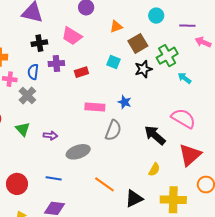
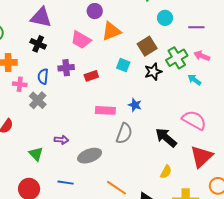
orange triangle: (116, 27) -> (111, 31), moved, size x1.5
pink arrow: (203, 42) -> (202, 56), moved
black cross: (39, 43) -> (38, 44), moved, turned 35
green triangle: (23, 129) -> (36, 154), moved

